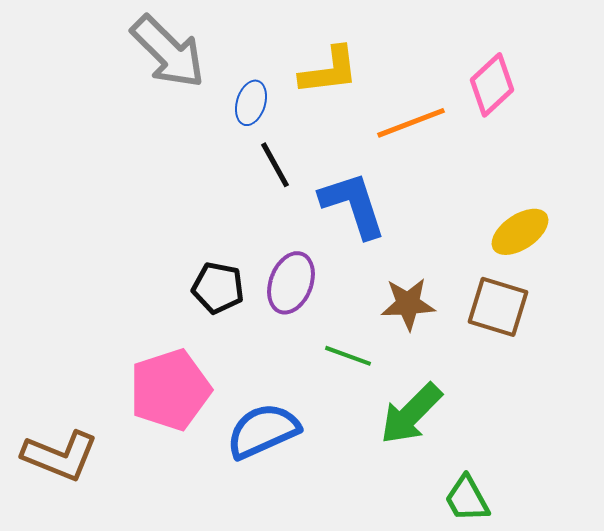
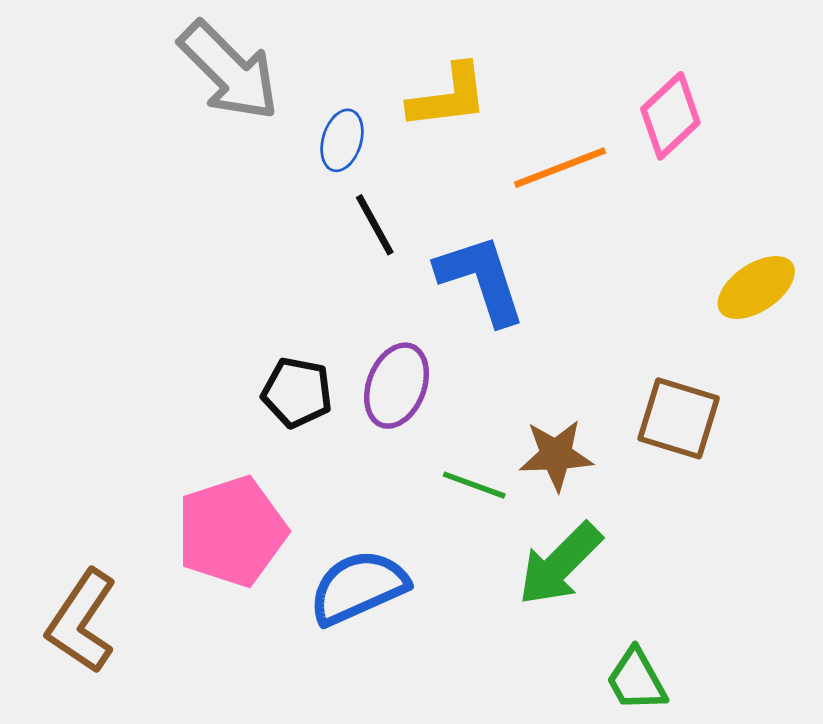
yellow ellipse: (520, 232) -> (756, 288), moved
brown star: (408, 304) -> (556, 455), moved
brown L-shape: (60, 456) -> (82, 621), turned 102

